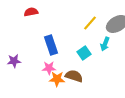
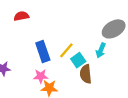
yellow line: (90, 23) -> (66, 50), moved
brown semicircle: (74, 76) -> (86, 74), moved, turned -114

